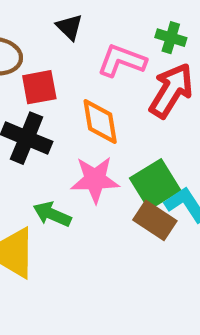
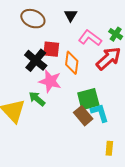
red square: (39, 87) -> (51, 49), moved
pink star: (95, 180) -> (50, 81), moved

